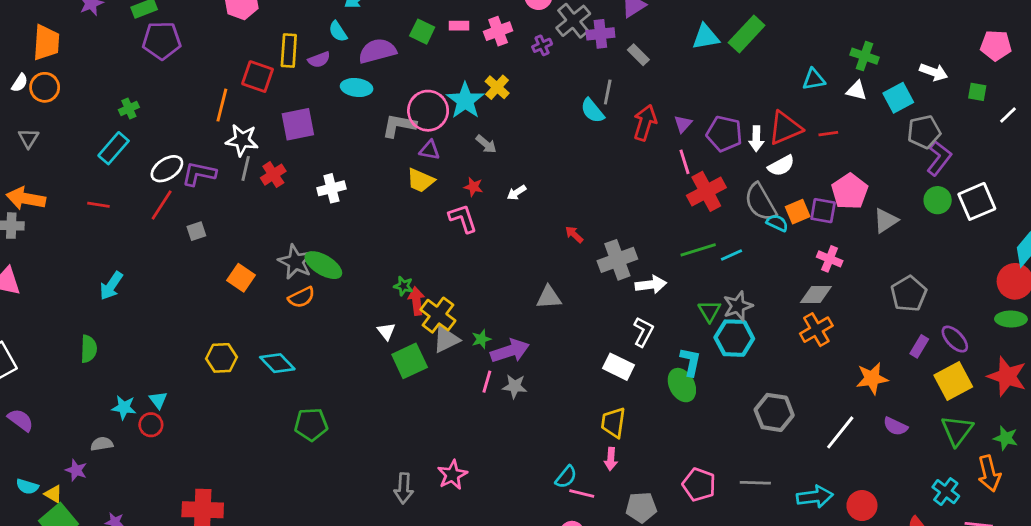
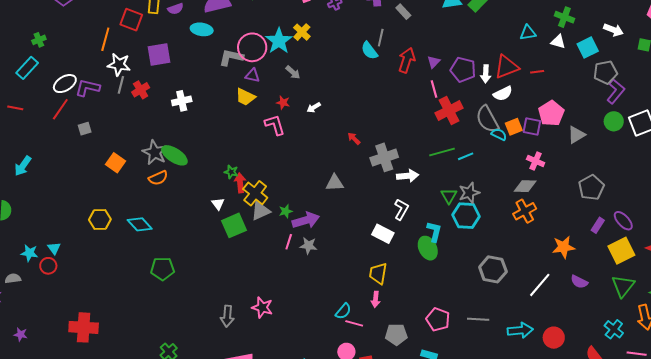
pink star: (452, 475) -> (262, 307), turned -30

